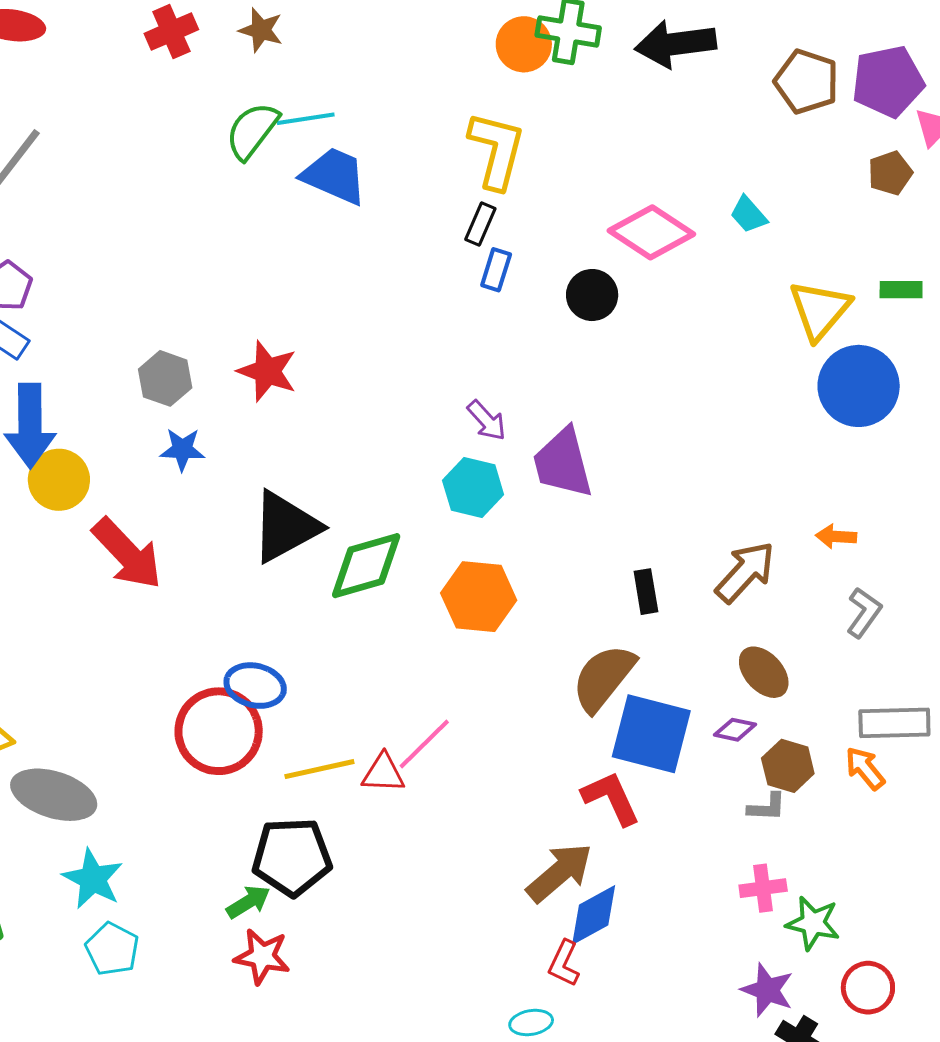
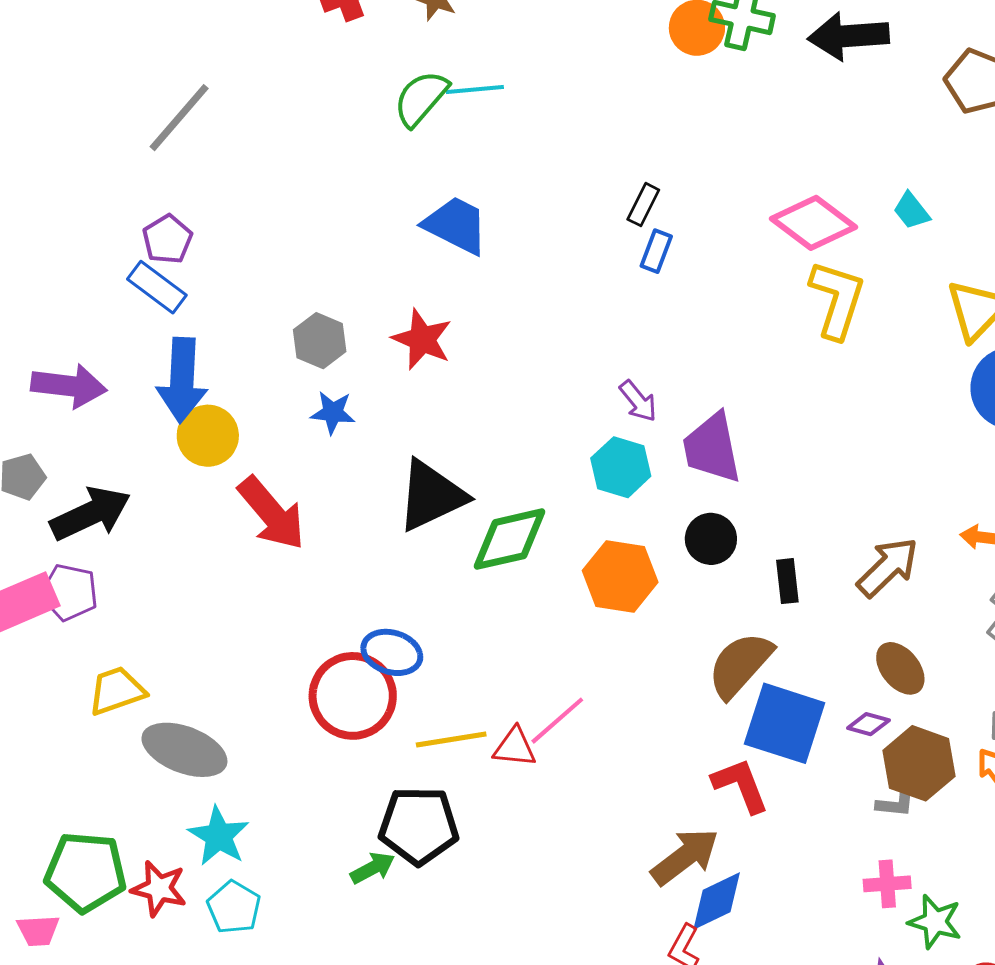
yellow L-shape: (497, 150) -> (837, 299), moved
blue trapezoid: (334, 176) -> (456, 225), moved
black circle: (592, 295) -> (711, 539), moved
brown hexagon: (788, 766) -> (919, 763), size x1.4
red star: (262, 956) -> (159, 889), moved

